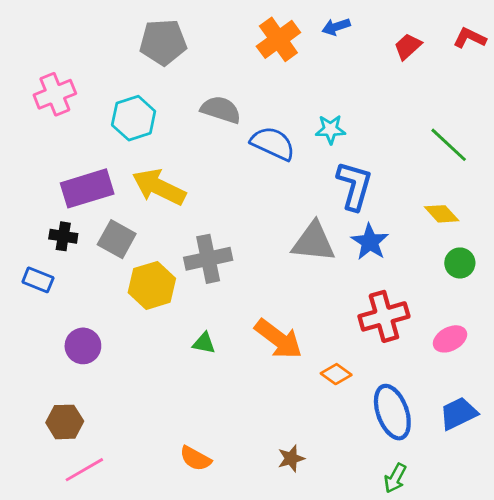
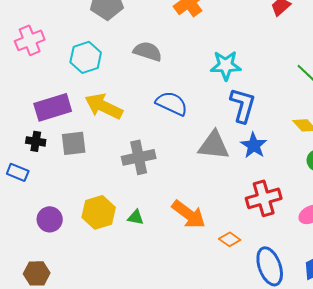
cyan star: (330, 129) -> (226, 65), size x1.4
blue semicircle: (273, 143) -> (172, 103), moved
gray square: (117, 239) -> (74, 143), turned -36
yellow hexagon: (152, 285) -> (99, 212), moved

